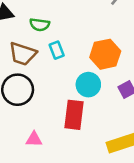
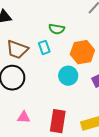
green semicircle: (40, 25) -> (57, 29), moved
red rectangle: (74, 115) -> (58, 121), moved

